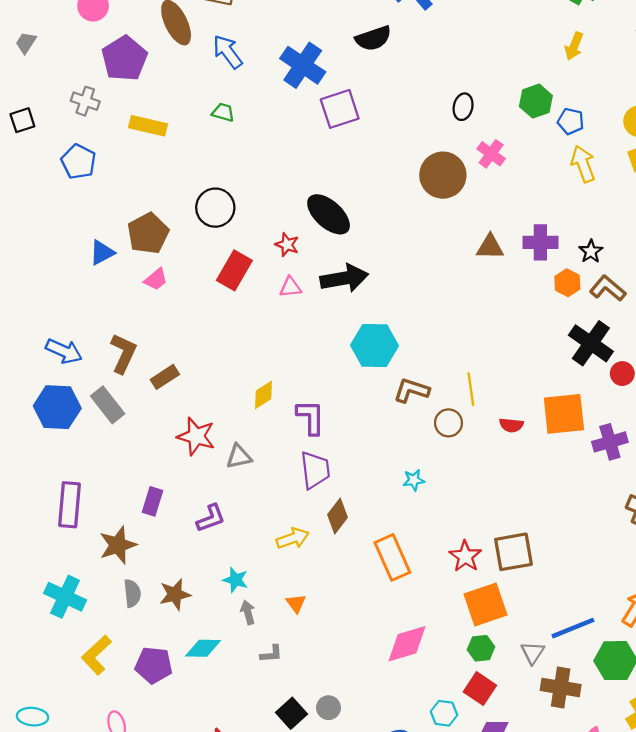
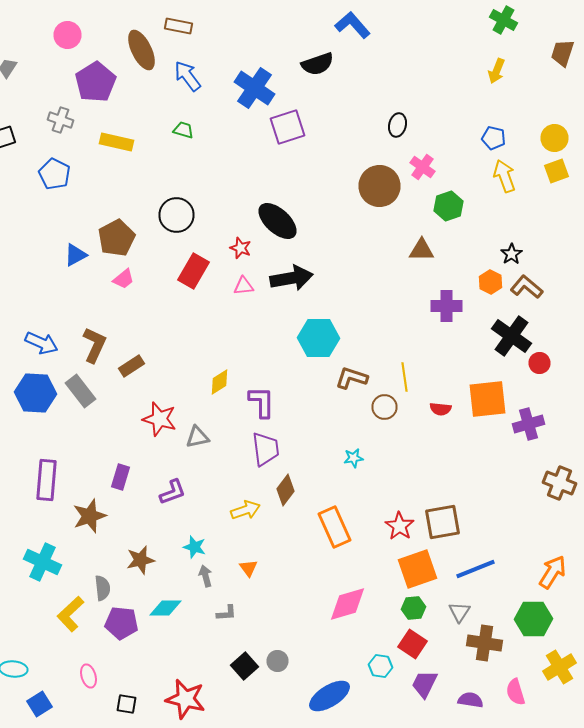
green hexagon: (536, 101) -> (448, 206), moved
purple cross: (540, 242) -> (446, 306), moved
gray semicircle: (132, 593) -> (102, 588), moved
blue line: (573, 628) -> (476, 569), moved

